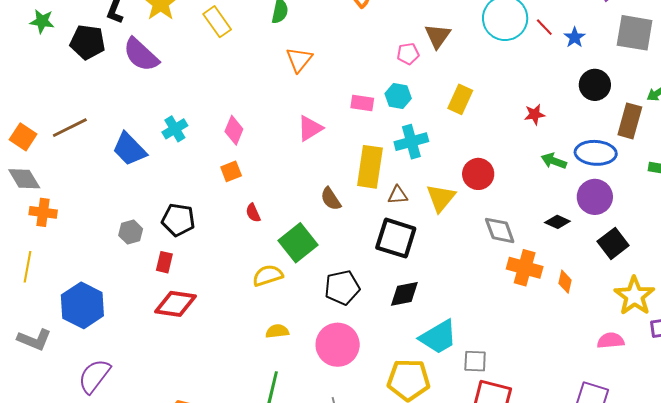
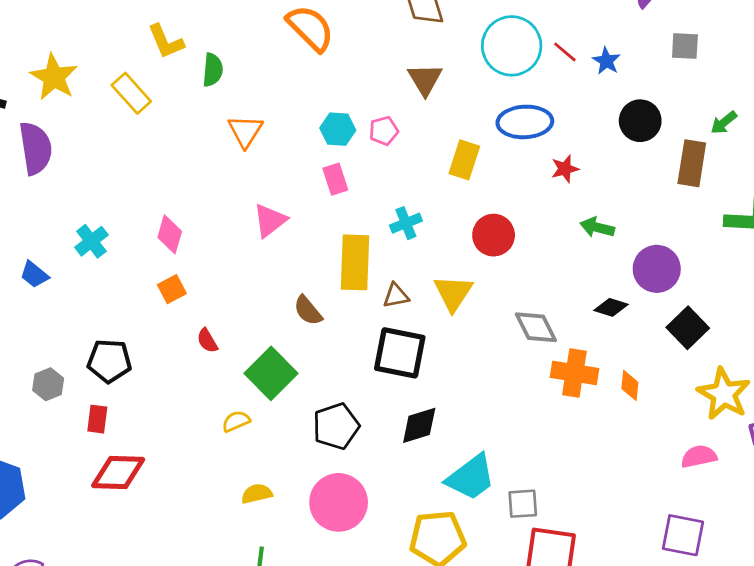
gray square: (635, 33) -> (685, 46), size x0.6
pink pentagon: (408, 54) -> (384, 131), moved
purple semicircle: (141, 55) -> (36, 148), turned -135
cyan hexagon: (398, 96) -> (338, 129), moved
pink rectangle: (362, 103) -> (335, 179), turned 70
cyan cross: (411, 142) -> (406, 223), size x0.7
blue trapezoid: (129, 149) -> (34, 275), size x0.6
blue ellipse: (596, 153) -> (525, 122), moved
red circle: (478, 174) -> (494, 235), moved
yellow semicircle: (268, 275) -> (236, 421), size x0.7

